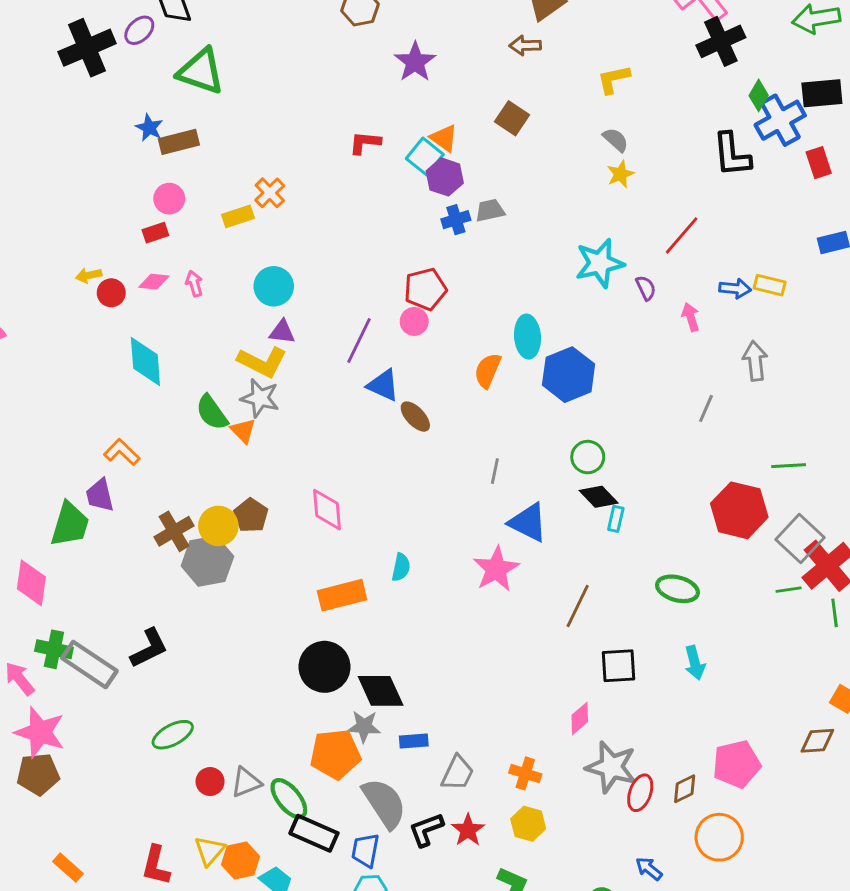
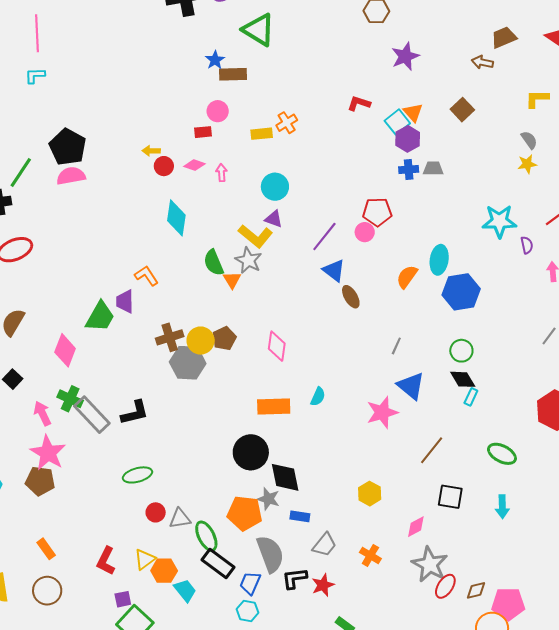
pink pentagon: (737, 764) -> (508, 604), moved
yellow hexagon: (528, 824) -> (370, 494), moved

